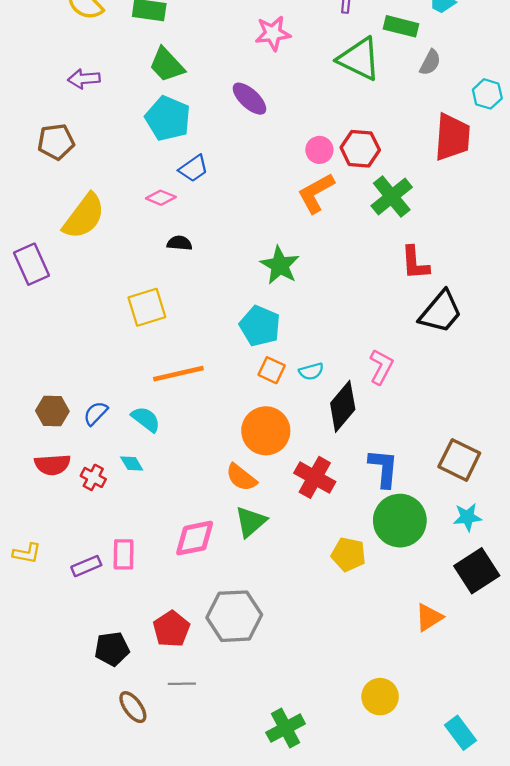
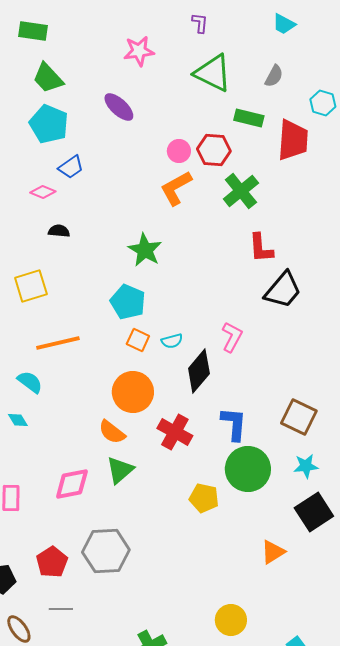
green rectangle: (401, 26) -> (249, 118), moved

